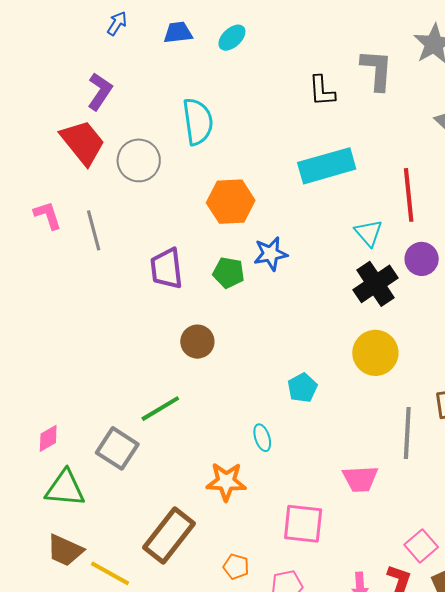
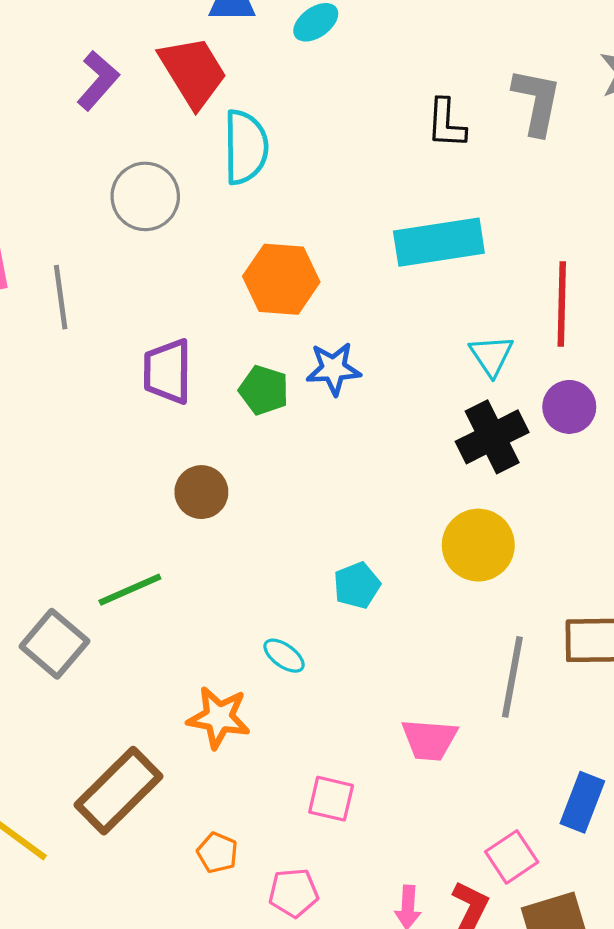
red trapezoid: (83, 142) -> (193, 72), moved
cyan ellipse: (262, 438) -> (284, 656), turned -44
pink square: (303, 524) -> (331, 799), size x0.7

